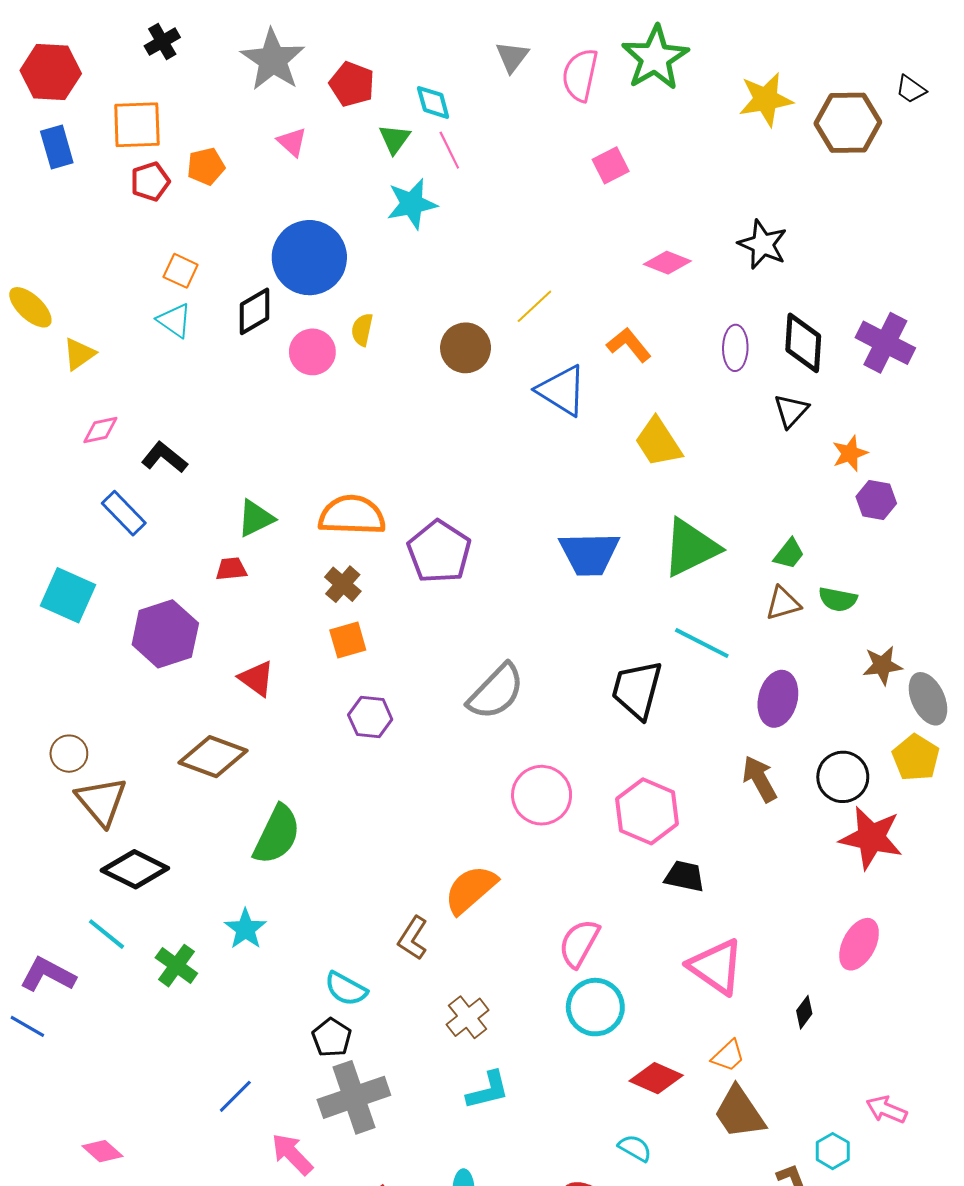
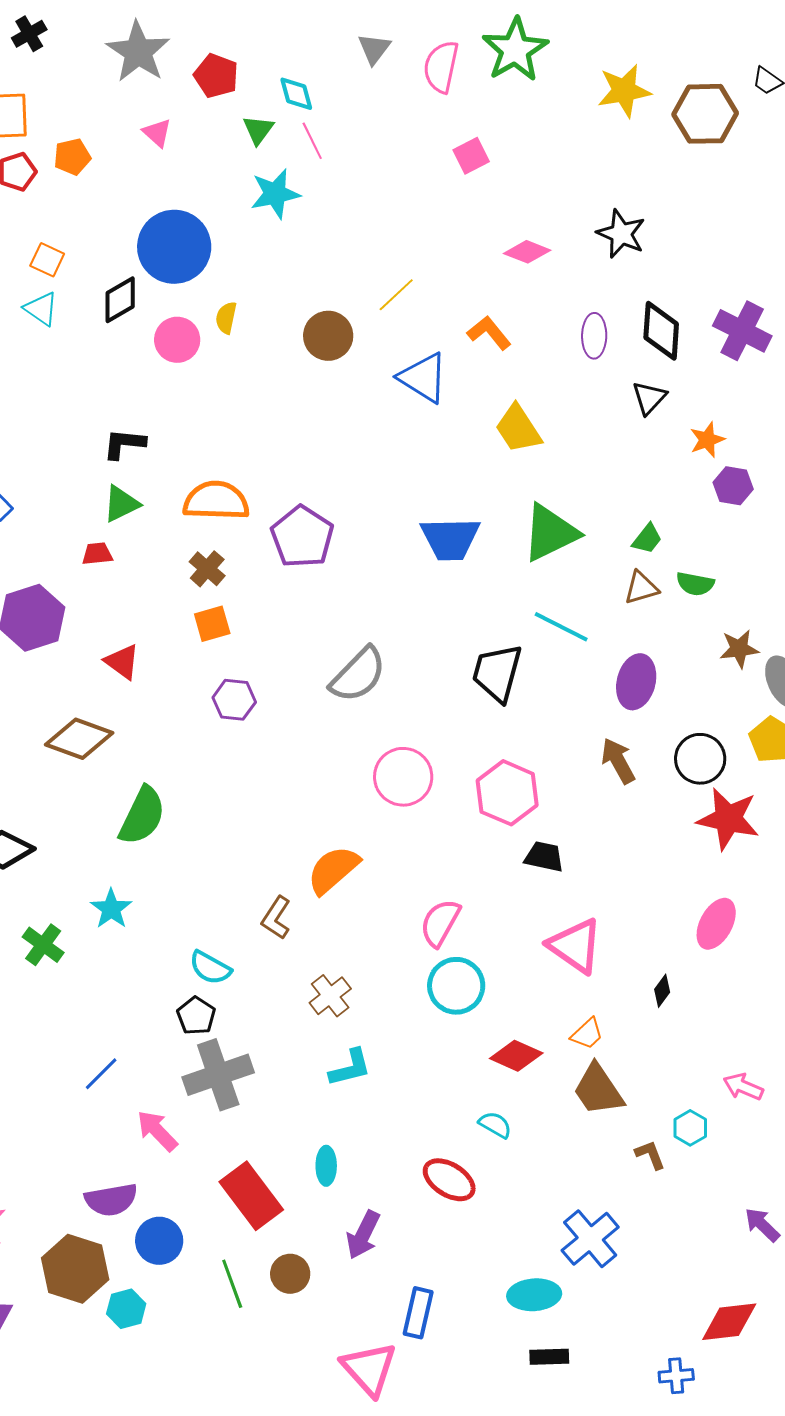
black L-shape: (164, 457) -> (124, 444), moved, turned -33

